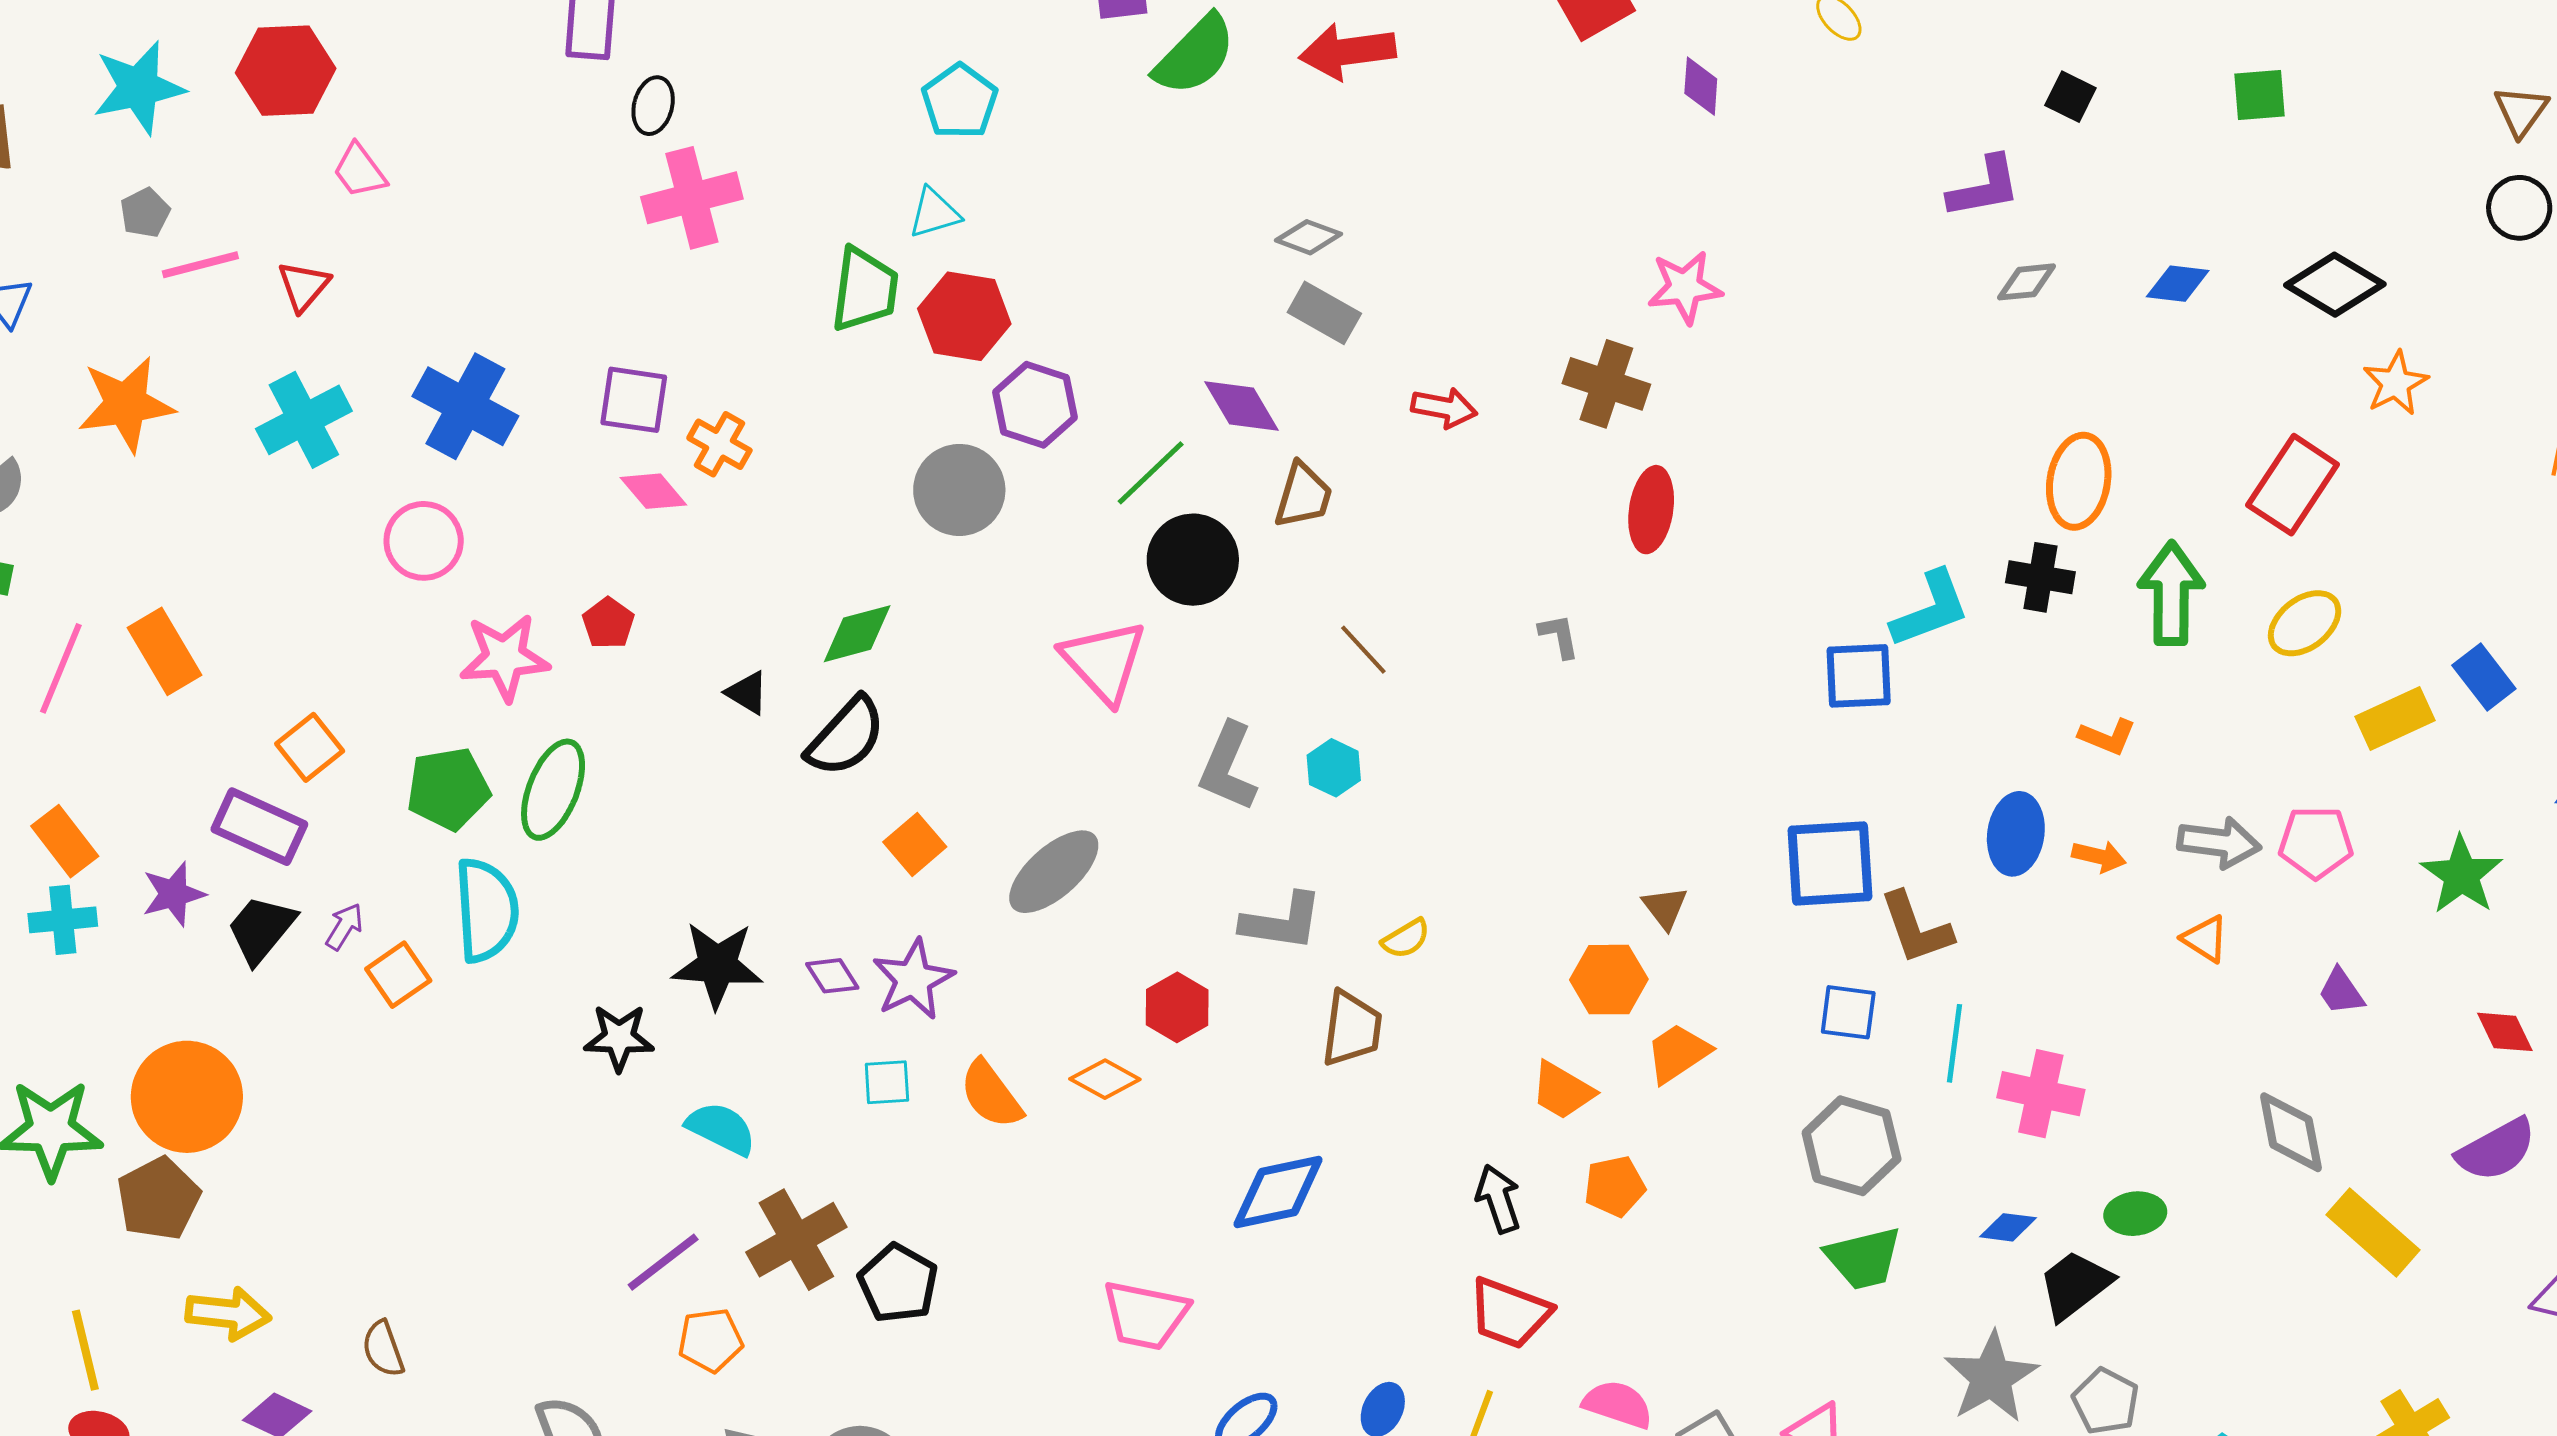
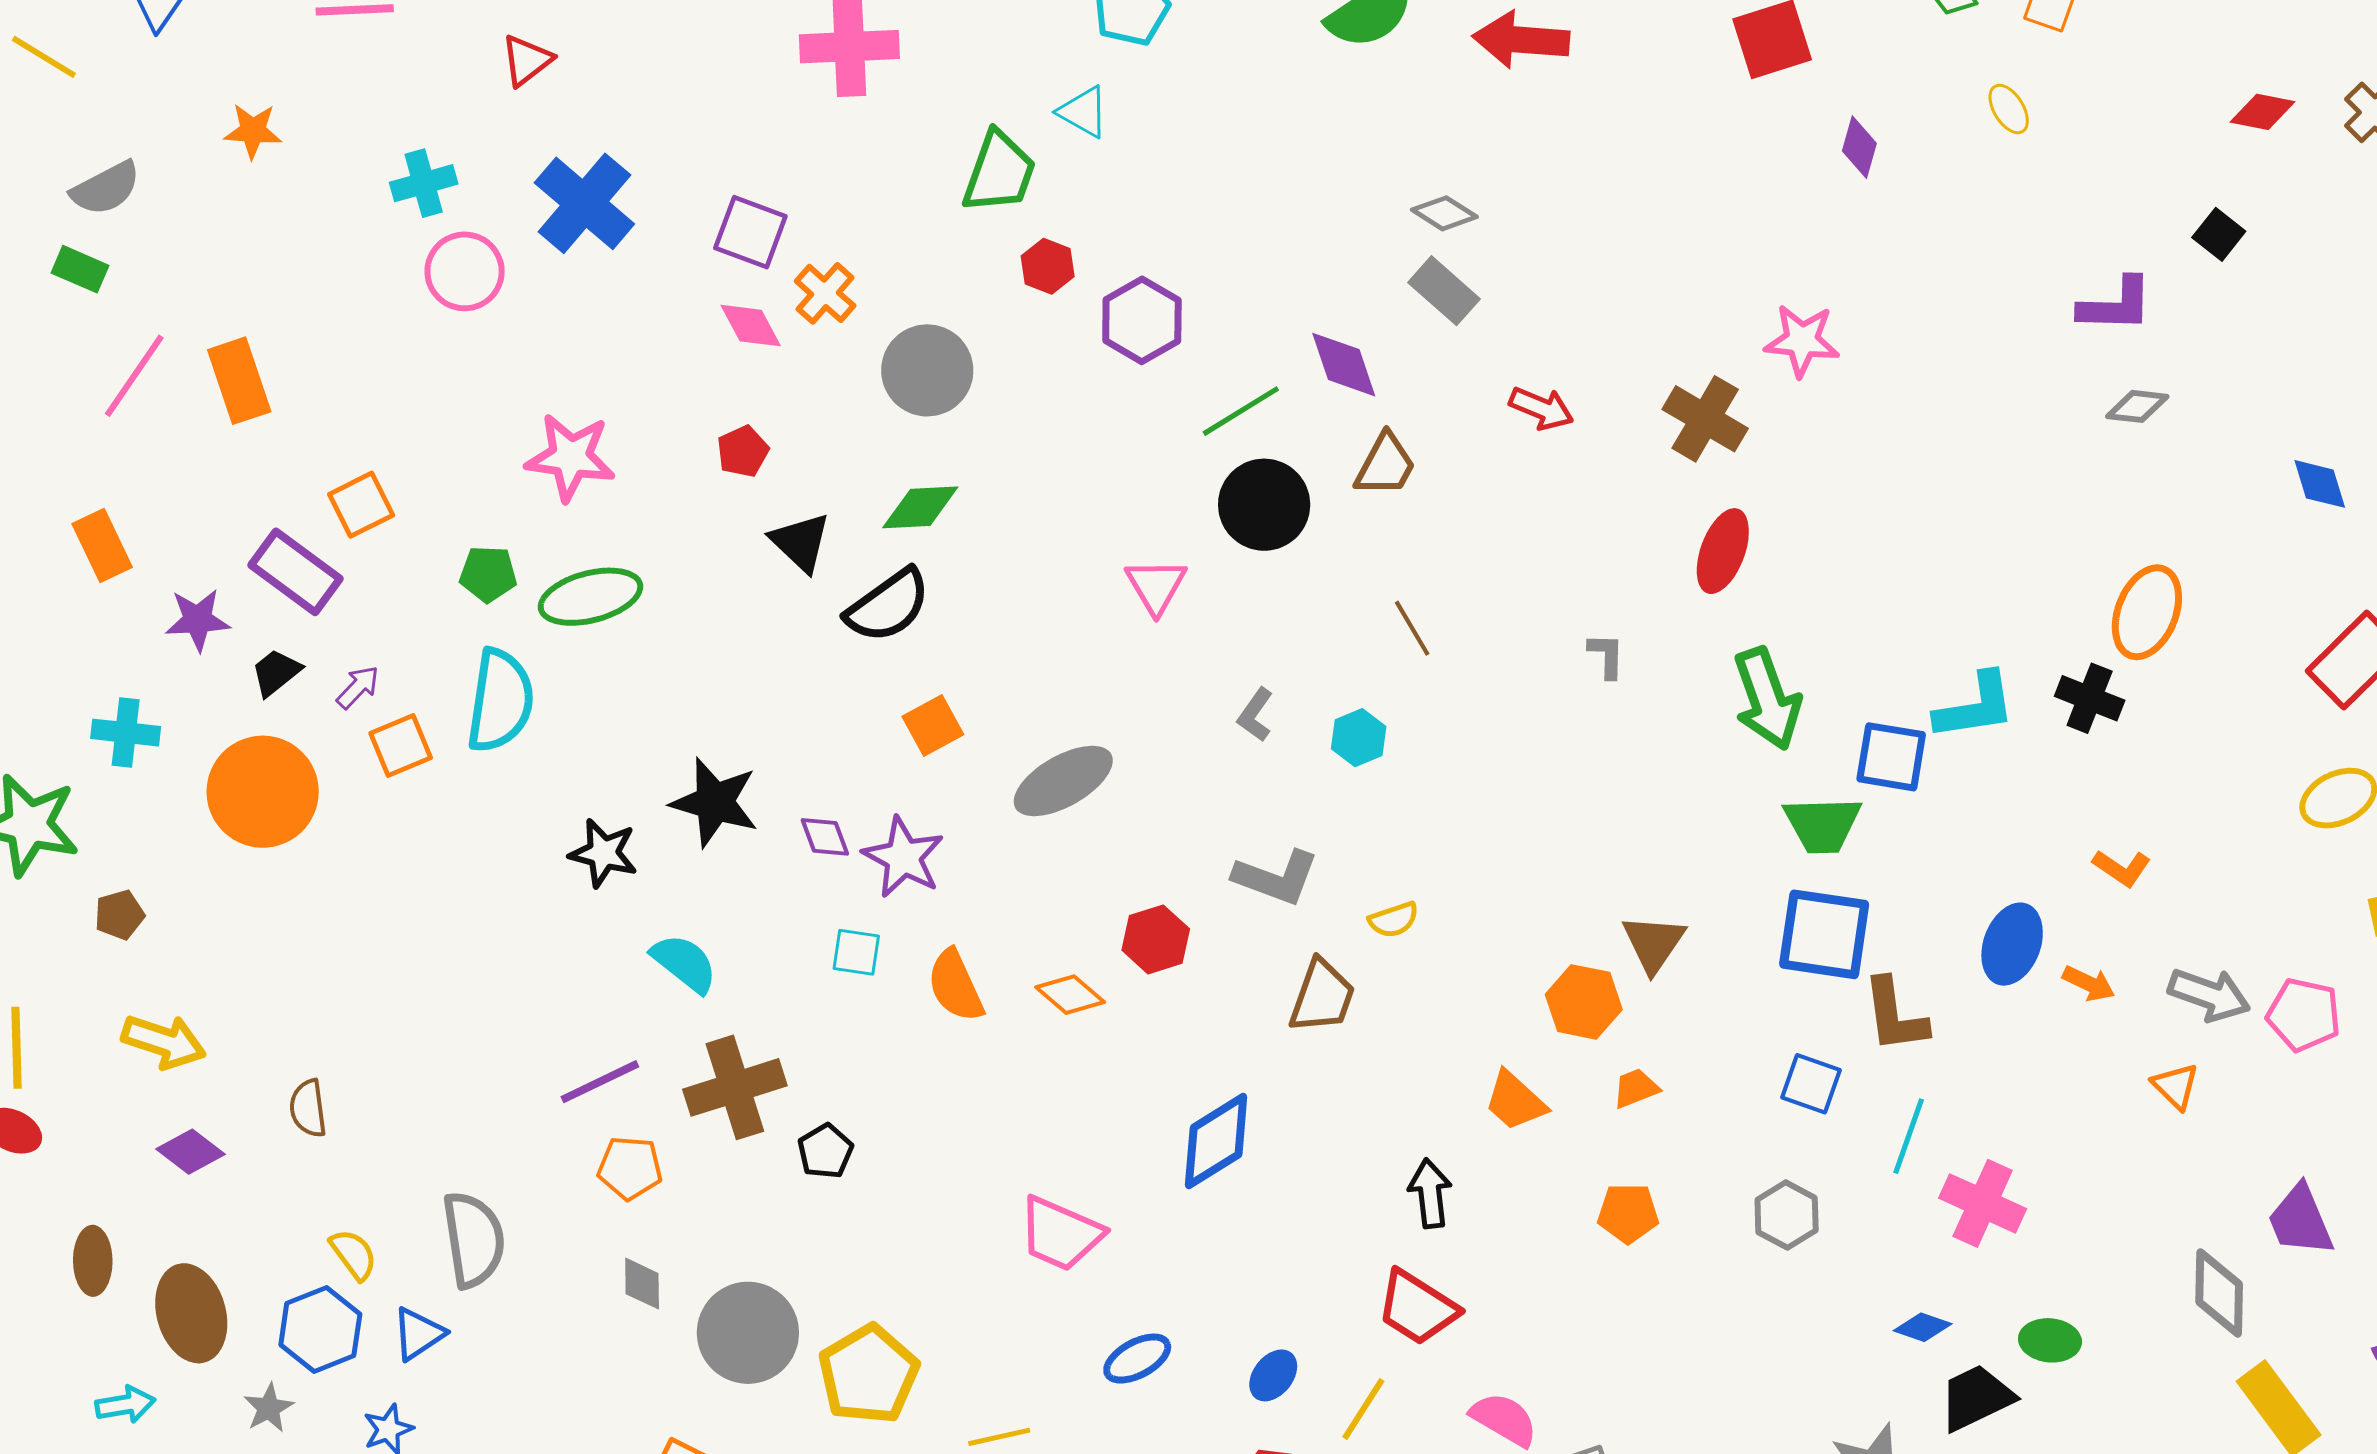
cyan triangle: (934, 213) -> (1083, 112), turned 34
blue diamond: (2178, 284) -> (2320, 484), moved, turned 54
red triangle: (303, 286) -> (527, 60), moved
red hexagon: (964, 316) -> (1048, 266), moved, size x0.6
orange star: (126, 404) -> (253, 131), size x0.6
cyan cross: (304, 420) -> (424, 183), size x0.7
gray circle: (959, 490) -> (927, 370), moved
pink circle: (424, 541) -> (465, 271), moved
green arrow: (2171, 593) -> (1767, 699), moved, turned 148
red pentagon: (608, 623) -> (743, 451), moved
pink triangle: (1104, 661) -> (1156, 586), size x0.7
black triangle: (747, 693) -> (801, 542), size x1.4
gray L-shape: (1228, 767) -> (1255, 715), size x0.6
green pentagon: (448, 789) -> (488, 574), size x0.7
green ellipse: (553, 790) -> (590, 597), turned 42
brown triangle: (1665, 908) -> (1654, 943), size x1.4
cyan cross: (63, 920) -> (126, 733), moved
black trapezoid: (261, 929) -> (276, 672), size x0.7
purple star: (913, 980) -> (903, 857), turned -30
purple trapezoid: (2341, 991) -> (2300, 1220), moved, size x1.5
orange trapezoid: (1678, 1053) -> (1636, 1088), size x0.7
orange circle: (187, 1097) -> (263, 792), moved
gray hexagon: (1852, 1146) -> (1787, 1215), size x0.7
orange pentagon: (1615, 1186) -> (1628, 1213), moved
blue diamond: (1278, 1192) -> (1216, 1141), turned -32
brown pentagon: (158, 1199) -> (119, 915), size x0.6
green trapezoid: (1864, 1258) -> (1822, 825), moved
black pentagon: (898, 1283) -> (825, 1151), size x0.7

